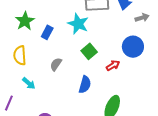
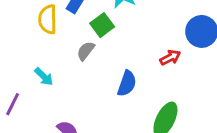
green square: (89, 51) -> (102, 25), moved
yellow semicircle: (20, 55) -> (48, 19), moved

